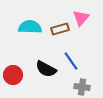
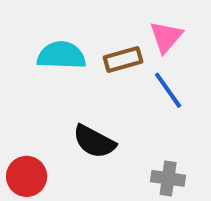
blue line: (71, 61) -> (168, 90), moved
red circle: (13, 75) -> (27, 176), moved

